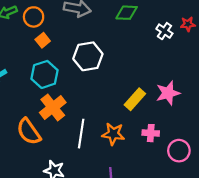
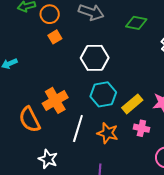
cyan hexagon: (44, 74) -> (103, 94), moved
pink cross: (151, 133) -> (141, 128), moved

